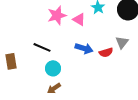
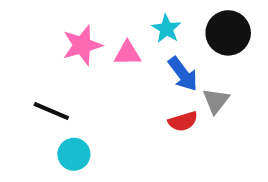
pink triangle: (79, 19) -> (127, 53), turned -32
blue arrow: (84, 48) -> (183, 74), moved, turned 36

